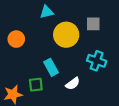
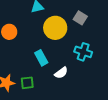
gray square: (93, 24) -> (80, 18), turned 32
green square: (36, 85) -> (27, 83), moved

